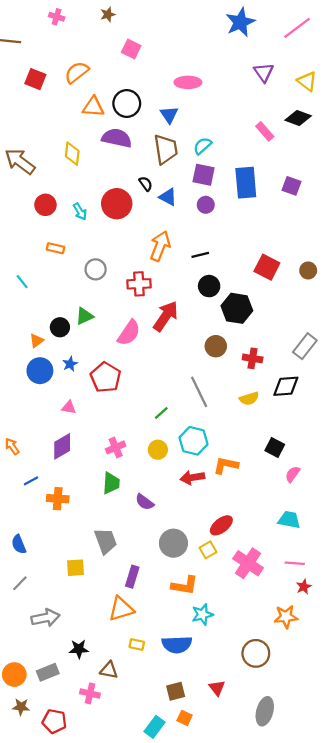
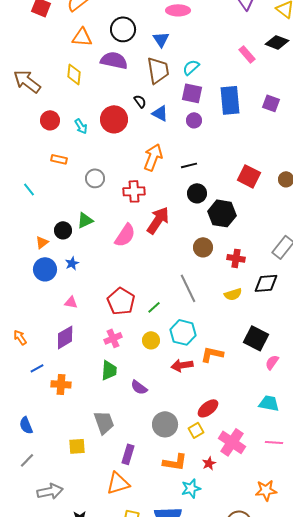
orange triangle: (93, 107) -> (82, 37), moved
red pentagon: (106, 377) -> (121, 301), moved
black square: (275, 447) -> (256, 338), size x1.4
red star: (304, 587) -> (209, 463), moved

